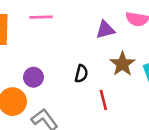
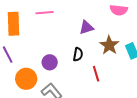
purple triangle: (105, 30) -> (86, 27), moved
purple circle: (33, 77) -> (50, 62), moved

